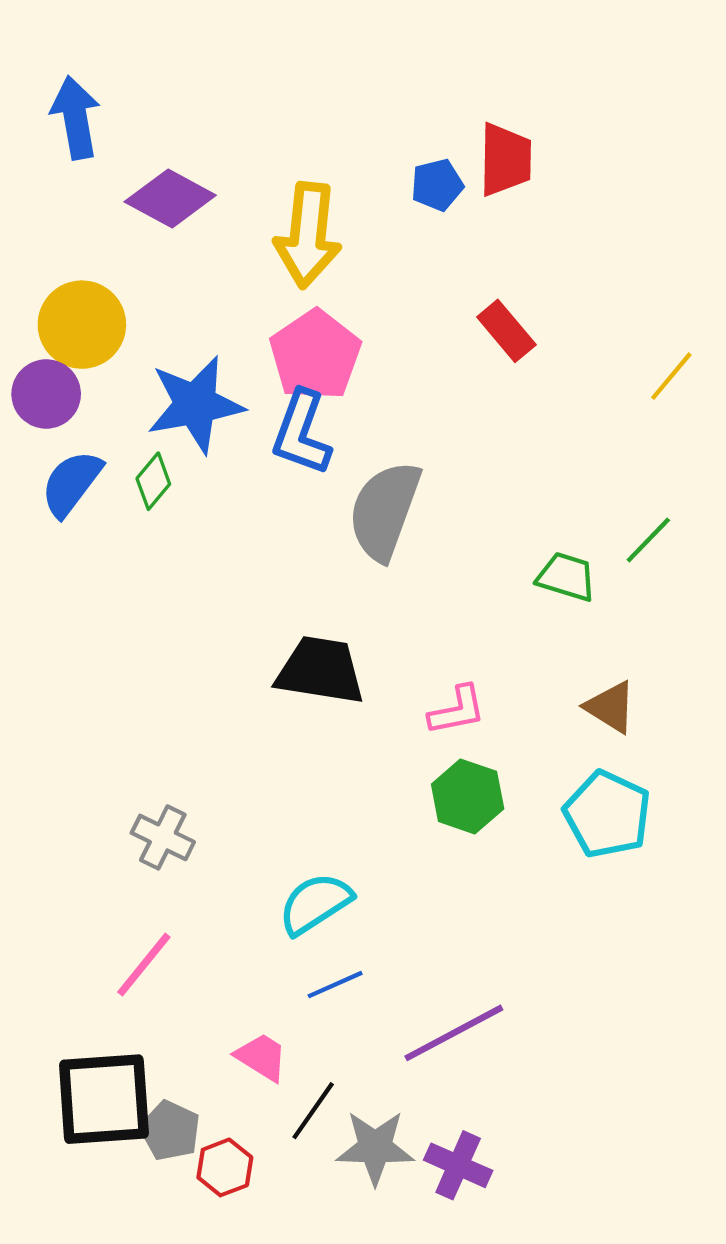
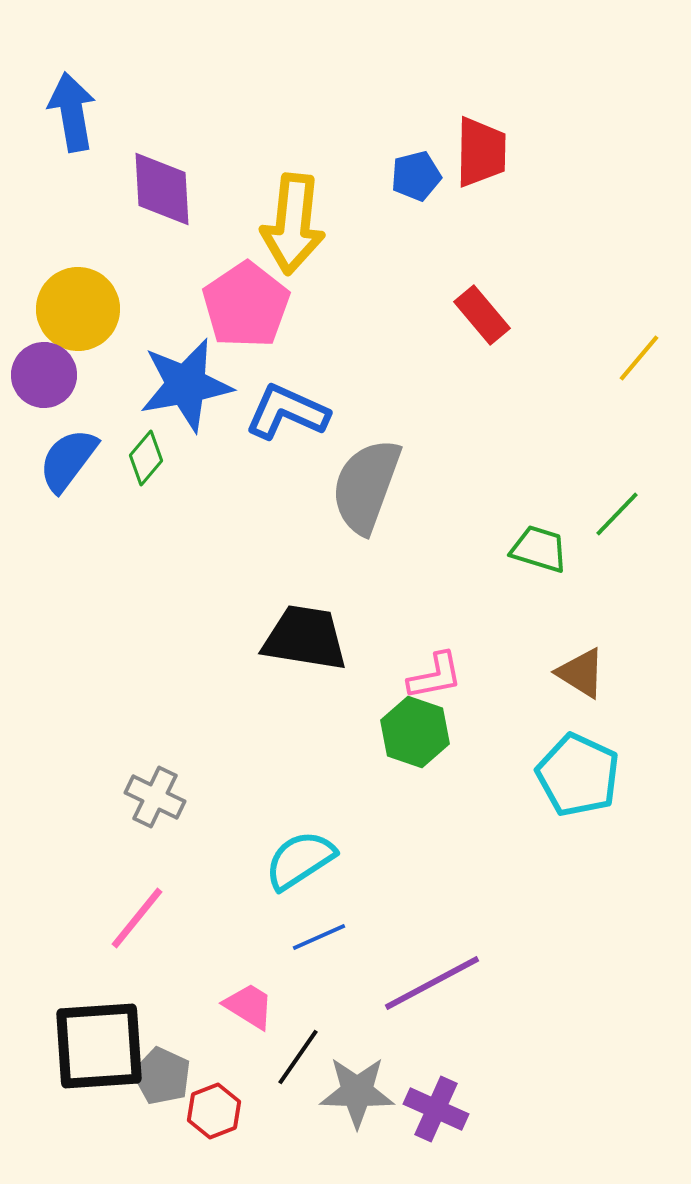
purple diamond: (170, 198) -> (162, 189), turned 58
pink pentagon: (315, 355) -> (246, 305), moved
blue L-shape: (302, 433) -> (287, 412), turned 94
green hexagon: (468, 796) -> (415, 732), moved

